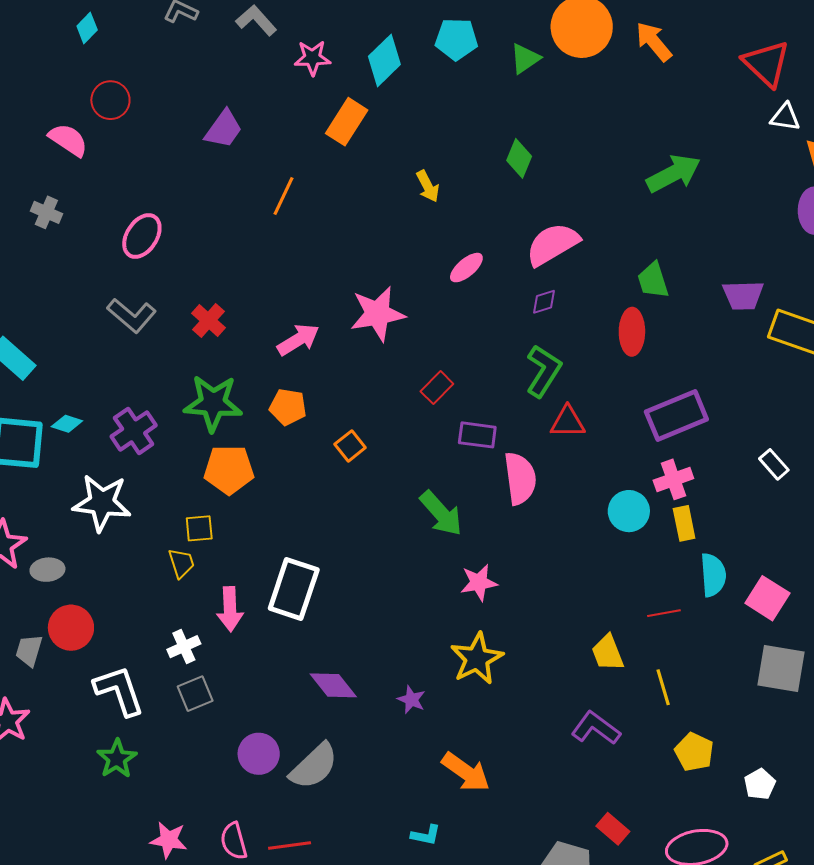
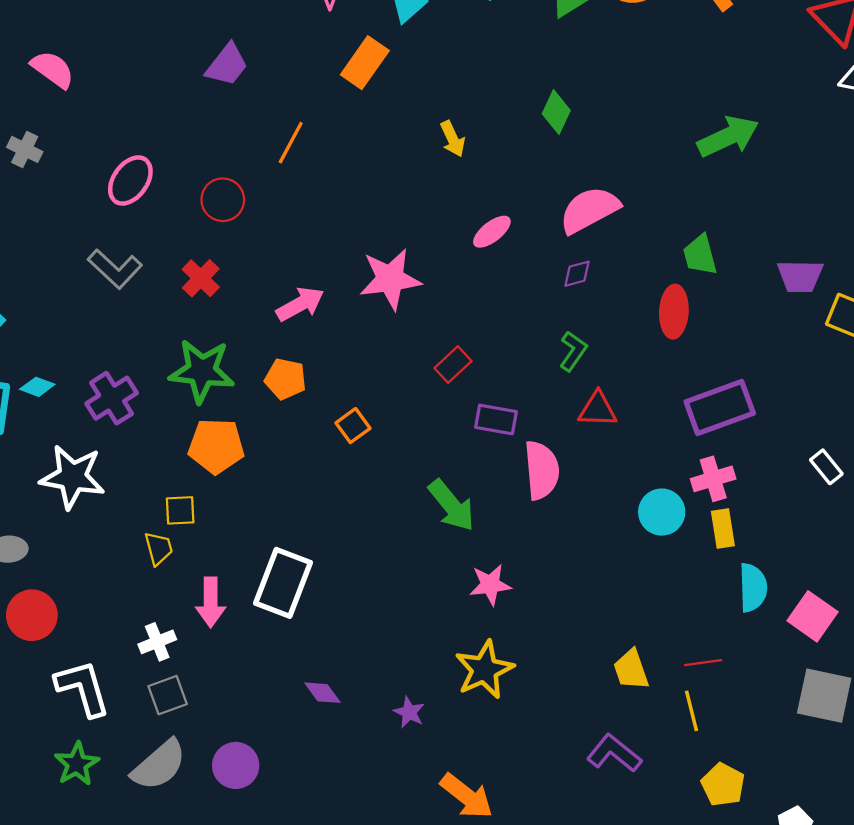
red circle: (110, 100) -> (223, 200), moved
green L-shape: (544, 371) -> (573, 351), size x0.7
red line: (664, 613) -> (703, 663), moved
purple diamond: (333, 685) -> (322, 693), size x0.7
gray semicircle: (314, 766) -> (159, 765), moved

